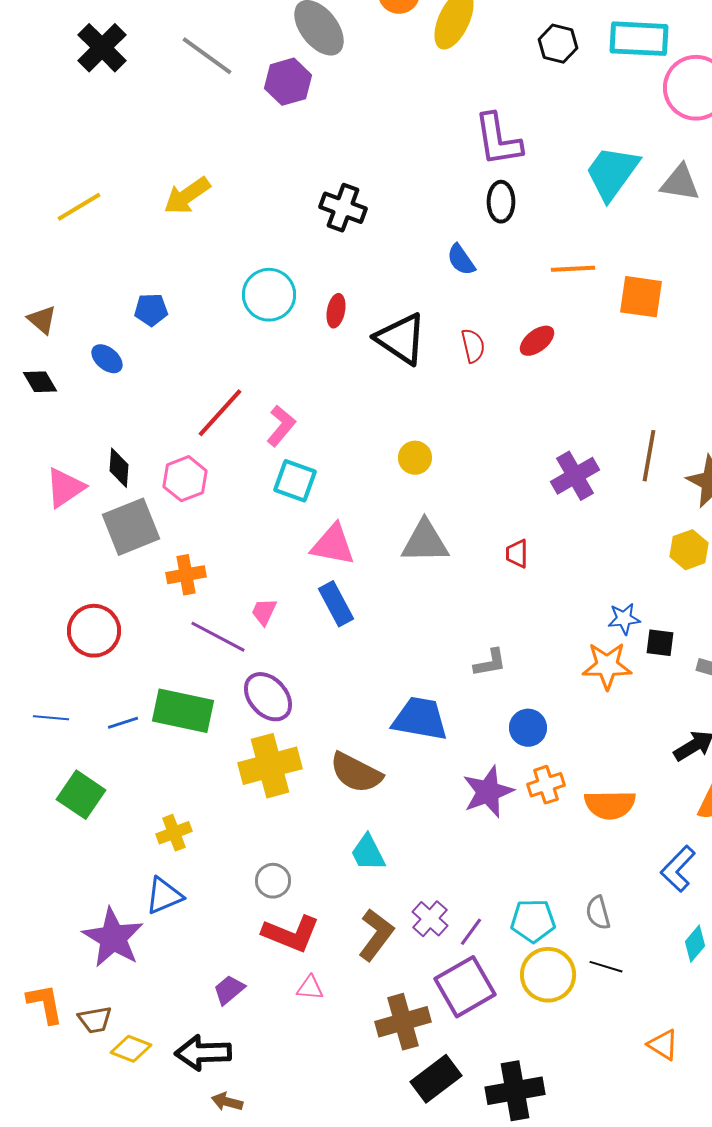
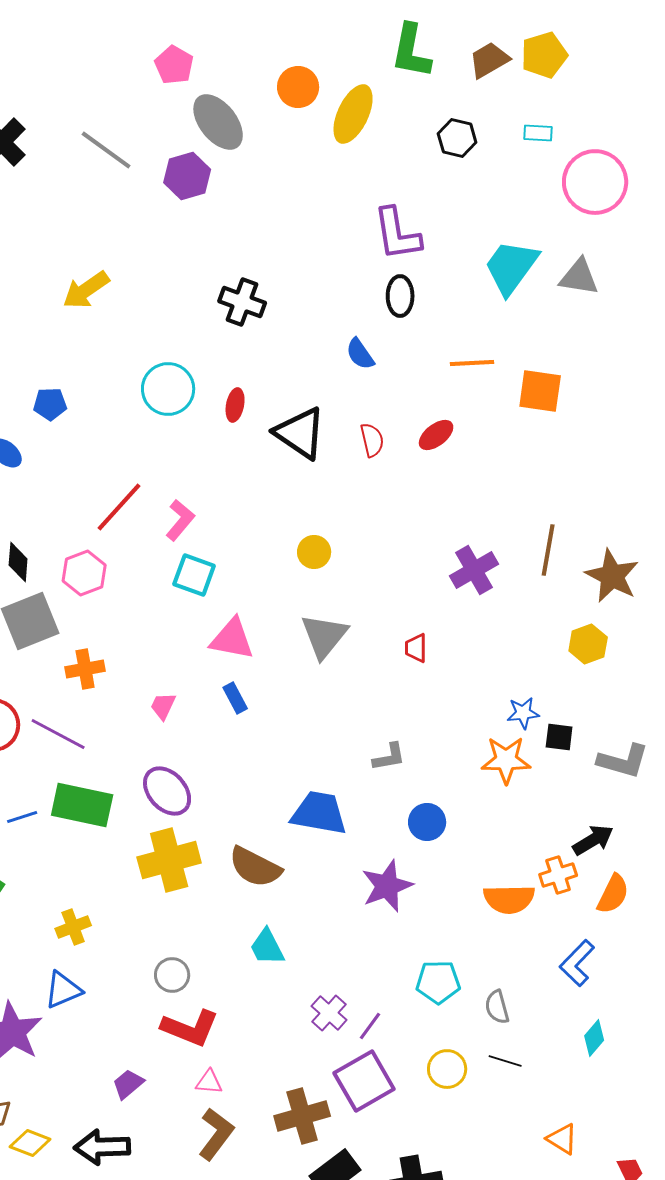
cyan rectangle: (639, 39) -> (538, 133), size x0.5
gray triangle: (425, 542) -> (324, 636), turned -50
blue rectangle: (336, 604) -> (235, 698), size x0.7
purple line: (218, 637) -> (58, 734), moved
orange cross: (546, 785) -> (558, 875), moved
cyan pentagon: (533, 921) -> (438, 982), moved
brown L-shape: (376, 935) -> (216, 1134), moved
yellow circle: (548, 975) -> (447, 1069), size x0.7

